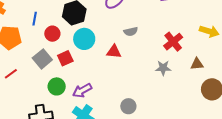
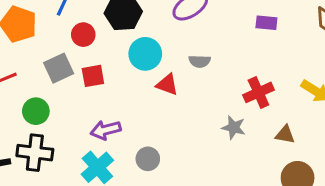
cyan circle: (84, 39) -> (145, 54), moved
green circle: (57, 86) -> (36, 111), moved
gray circle: (128, 106) -> (148, 159), moved

